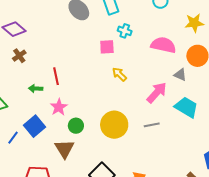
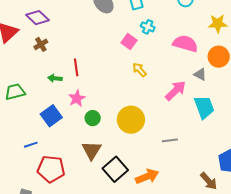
pink square: (107, 47) -> (129, 42), turned 35
cyan trapezoid: (186, 107) -> (204, 107), turned 35
gray line: (152, 125) -> (170, 140), moved
blue line: (13, 138) -> (31, 145), moved, turned 32
brown triangle: (64, 149) -> (91, 150), moved

